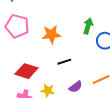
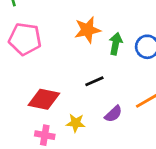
green arrow: (88, 26) -> (116, 44), moved
orange star: (51, 34) -> (87, 30), moved

